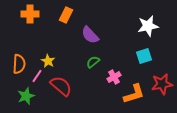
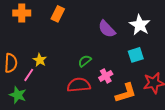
white star: (148, 26) -> (140, 25), turned -30
purple semicircle: (90, 35) -> (107, 29), moved
red semicircle: (61, 86) -> (79, 85), moved, turned -45
green star: (26, 96) -> (18, 95), turned -30

